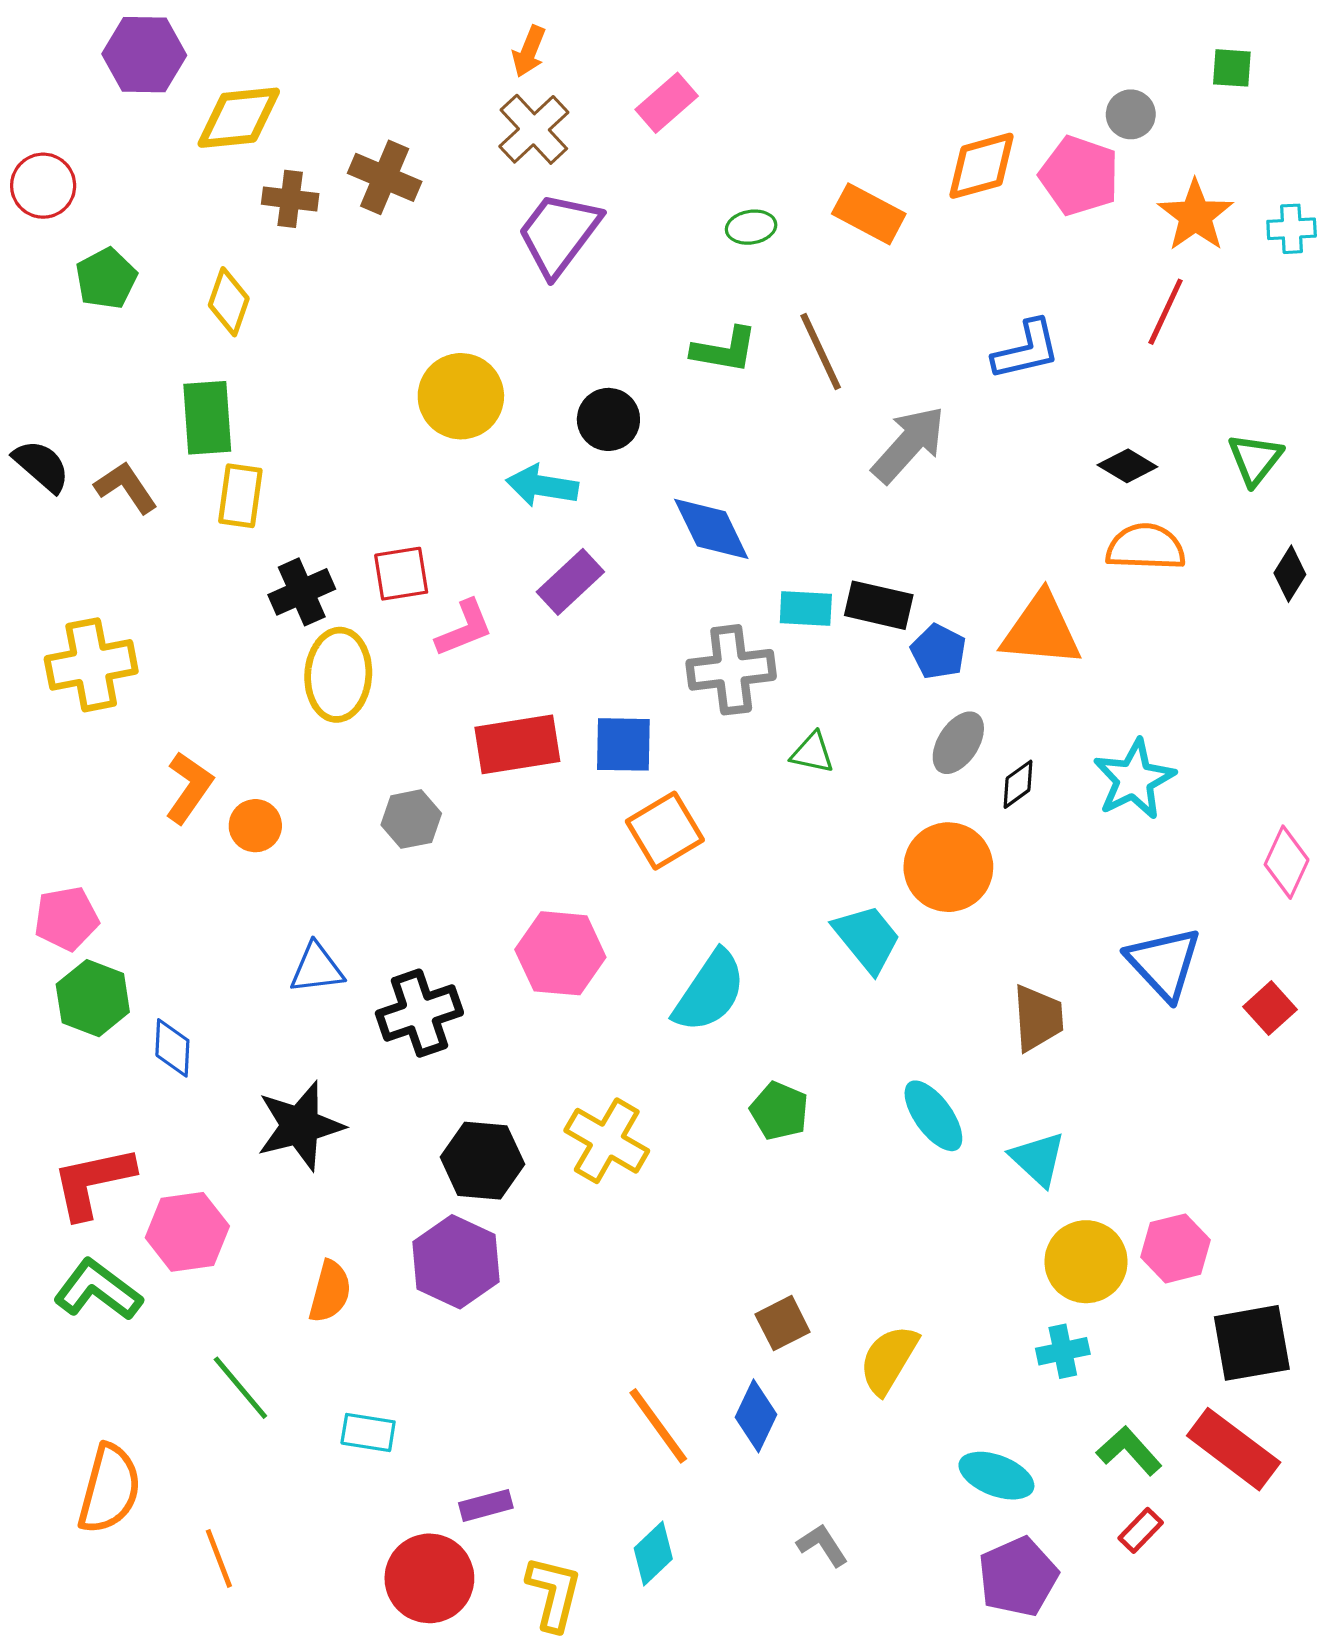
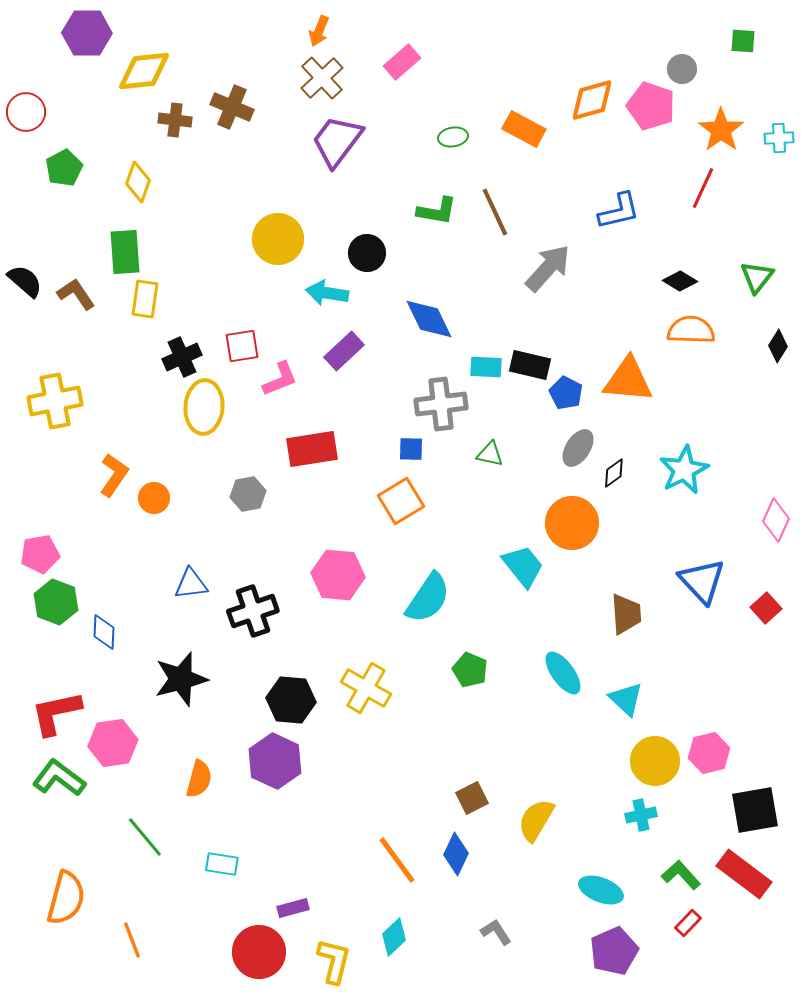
blue square: (623, 744) -> (411, 449), moved, size x0.7

